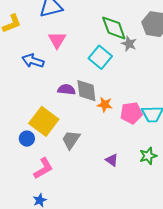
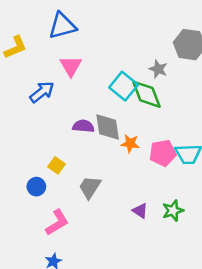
green diamond: (114, 28) -> (146, 94), moved
blue arrow: (33, 61) -> (42, 92), turned 125
yellow square: (44, 121) -> (57, 165), size x0.5
green star: (148, 156) -> (173, 211), moved

